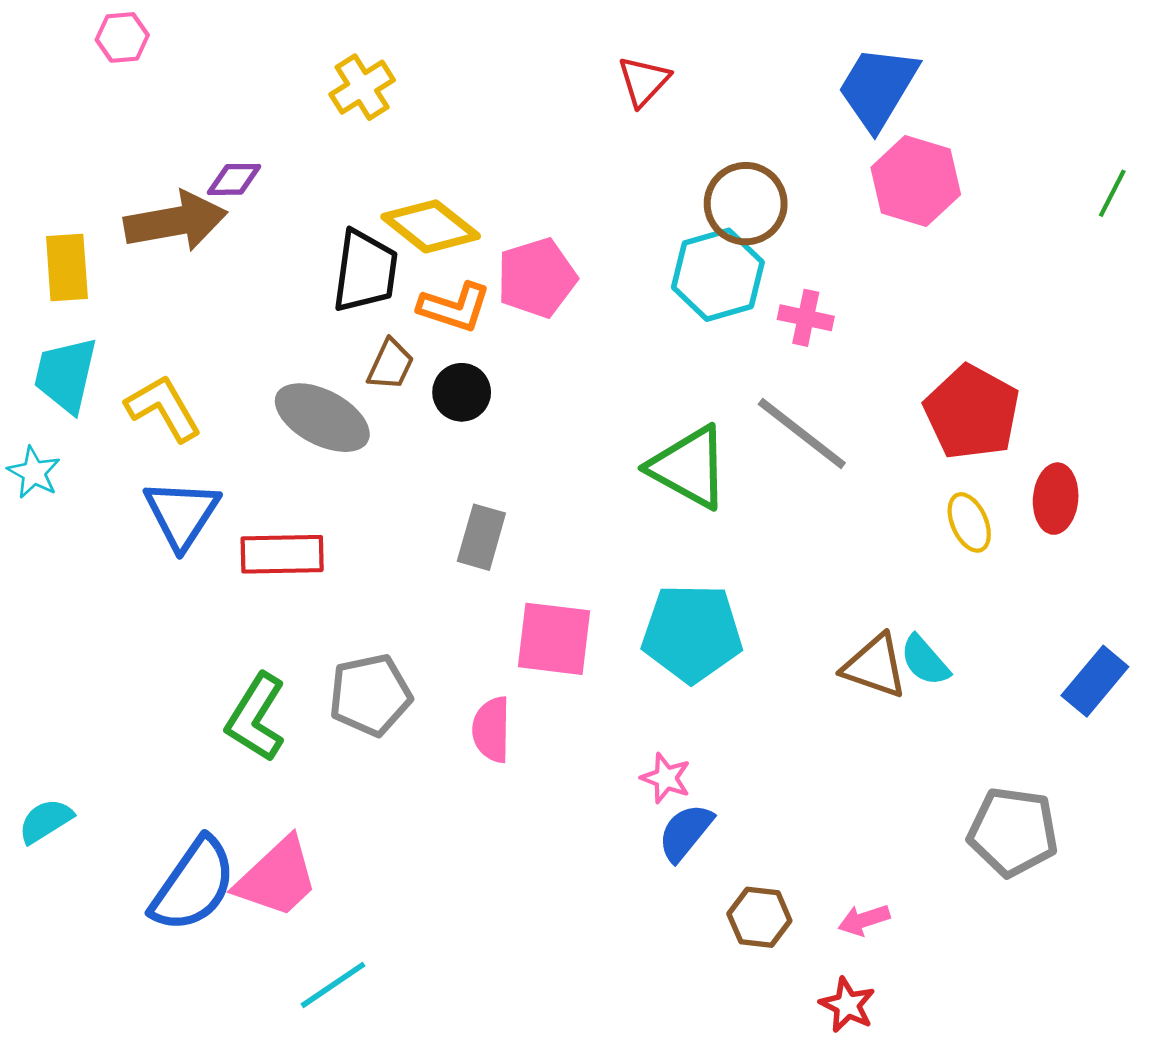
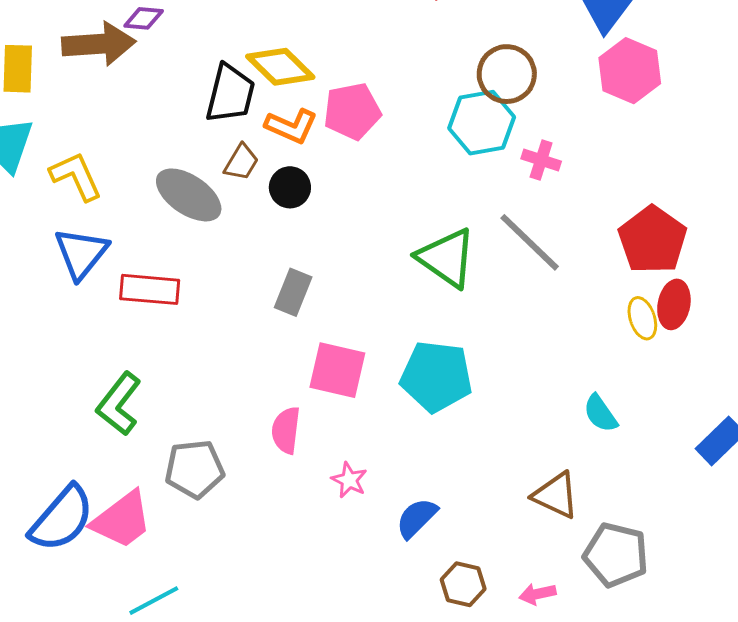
red ellipse: (1056, 499) -> (674, 304), moved
brown triangle: (875, 666) -> (556, 495), moved
gray pentagon: (370, 695) -> (195, 469), moved
pink star: (666, 778) -> (349, 480), moved
gray pentagon: (1013, 832) -> (616, 555), moved

